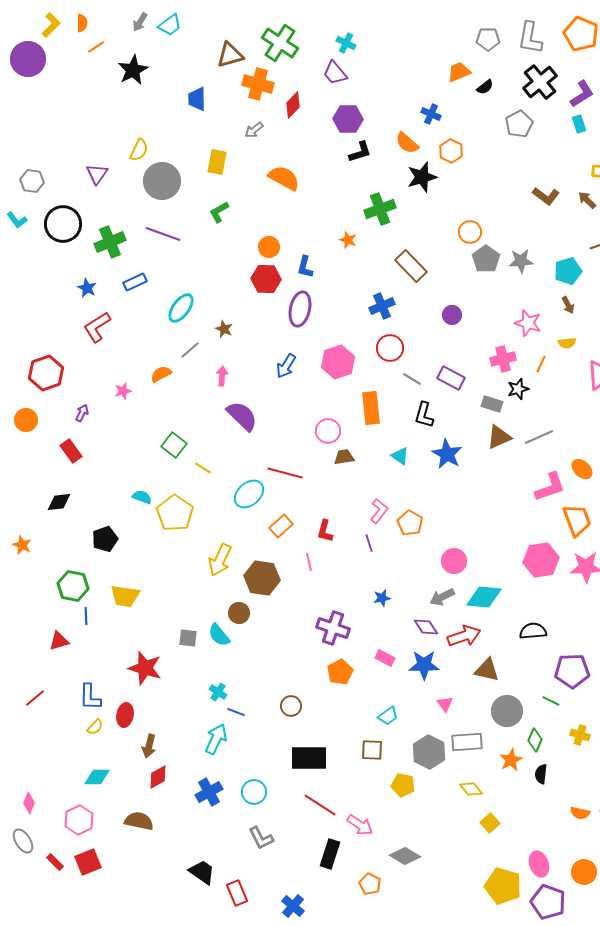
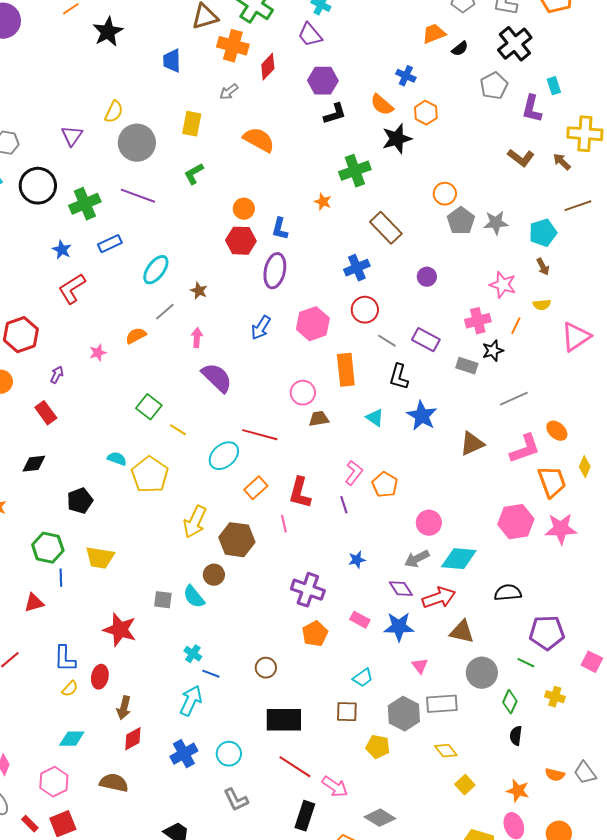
purple L-shape: (582, 94) -> (532, 109), moved, turned 136
brown triangle: (499, 437) -> (472, 444), moved
red L-shape: (325, 531) -> (300, 493), size x1.4
orange star: (511, 760) -> (518, 791), moved, turned -30

